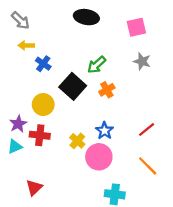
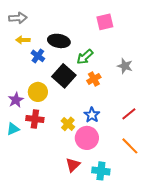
black ellipse: (86, 17) -> (59, 41), moved
gray arrow: (20, 20) -> (18, 18), turned -48
pink square: (136, 27) -> (105, 22), moved
gray star: (142, 61) -> (125, 66), moved
purple star: (18, 124) -> (16, 100), moved
red triangle: (34, 188) -> (73, 165), moved

